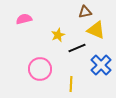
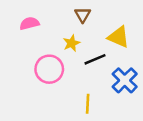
brown triangle: (85, 12) -> (83, 15), moved, turned -48
pink circle: (40, 69) -> (49, 69), moved

